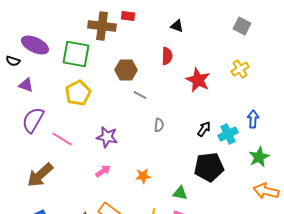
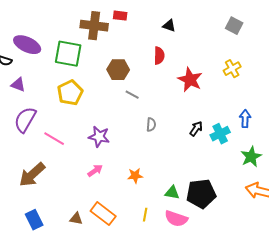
black pentagon: (209, 167) -> (201, 194), moved

